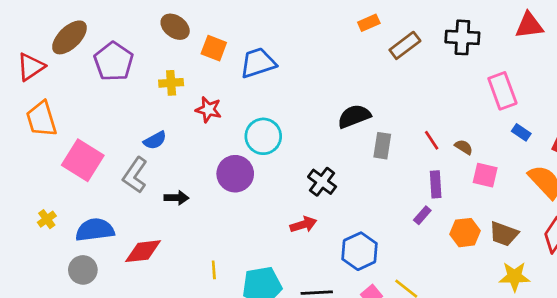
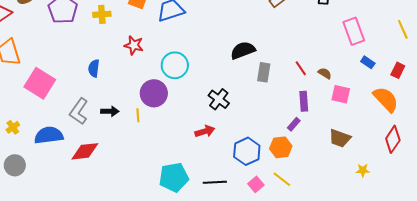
yellow cross: (171, 83) -> (102, 14), moved
blue semicircle: (155, 140) -> (94, 68), turned 126
gray L-shape: (135, 175) -> (79, 111), moved
orange hexagon: (465, 233) -> (281, 147), moved
brown trapezoid: (504, 234) -> (340, 138), moved
gray circle: (83, 270) -> (15, 165), moved
yellow line: (214, 270) -> (138, 115), moved
yellow star: (514, 277) -> (363, 170), size x0.6

